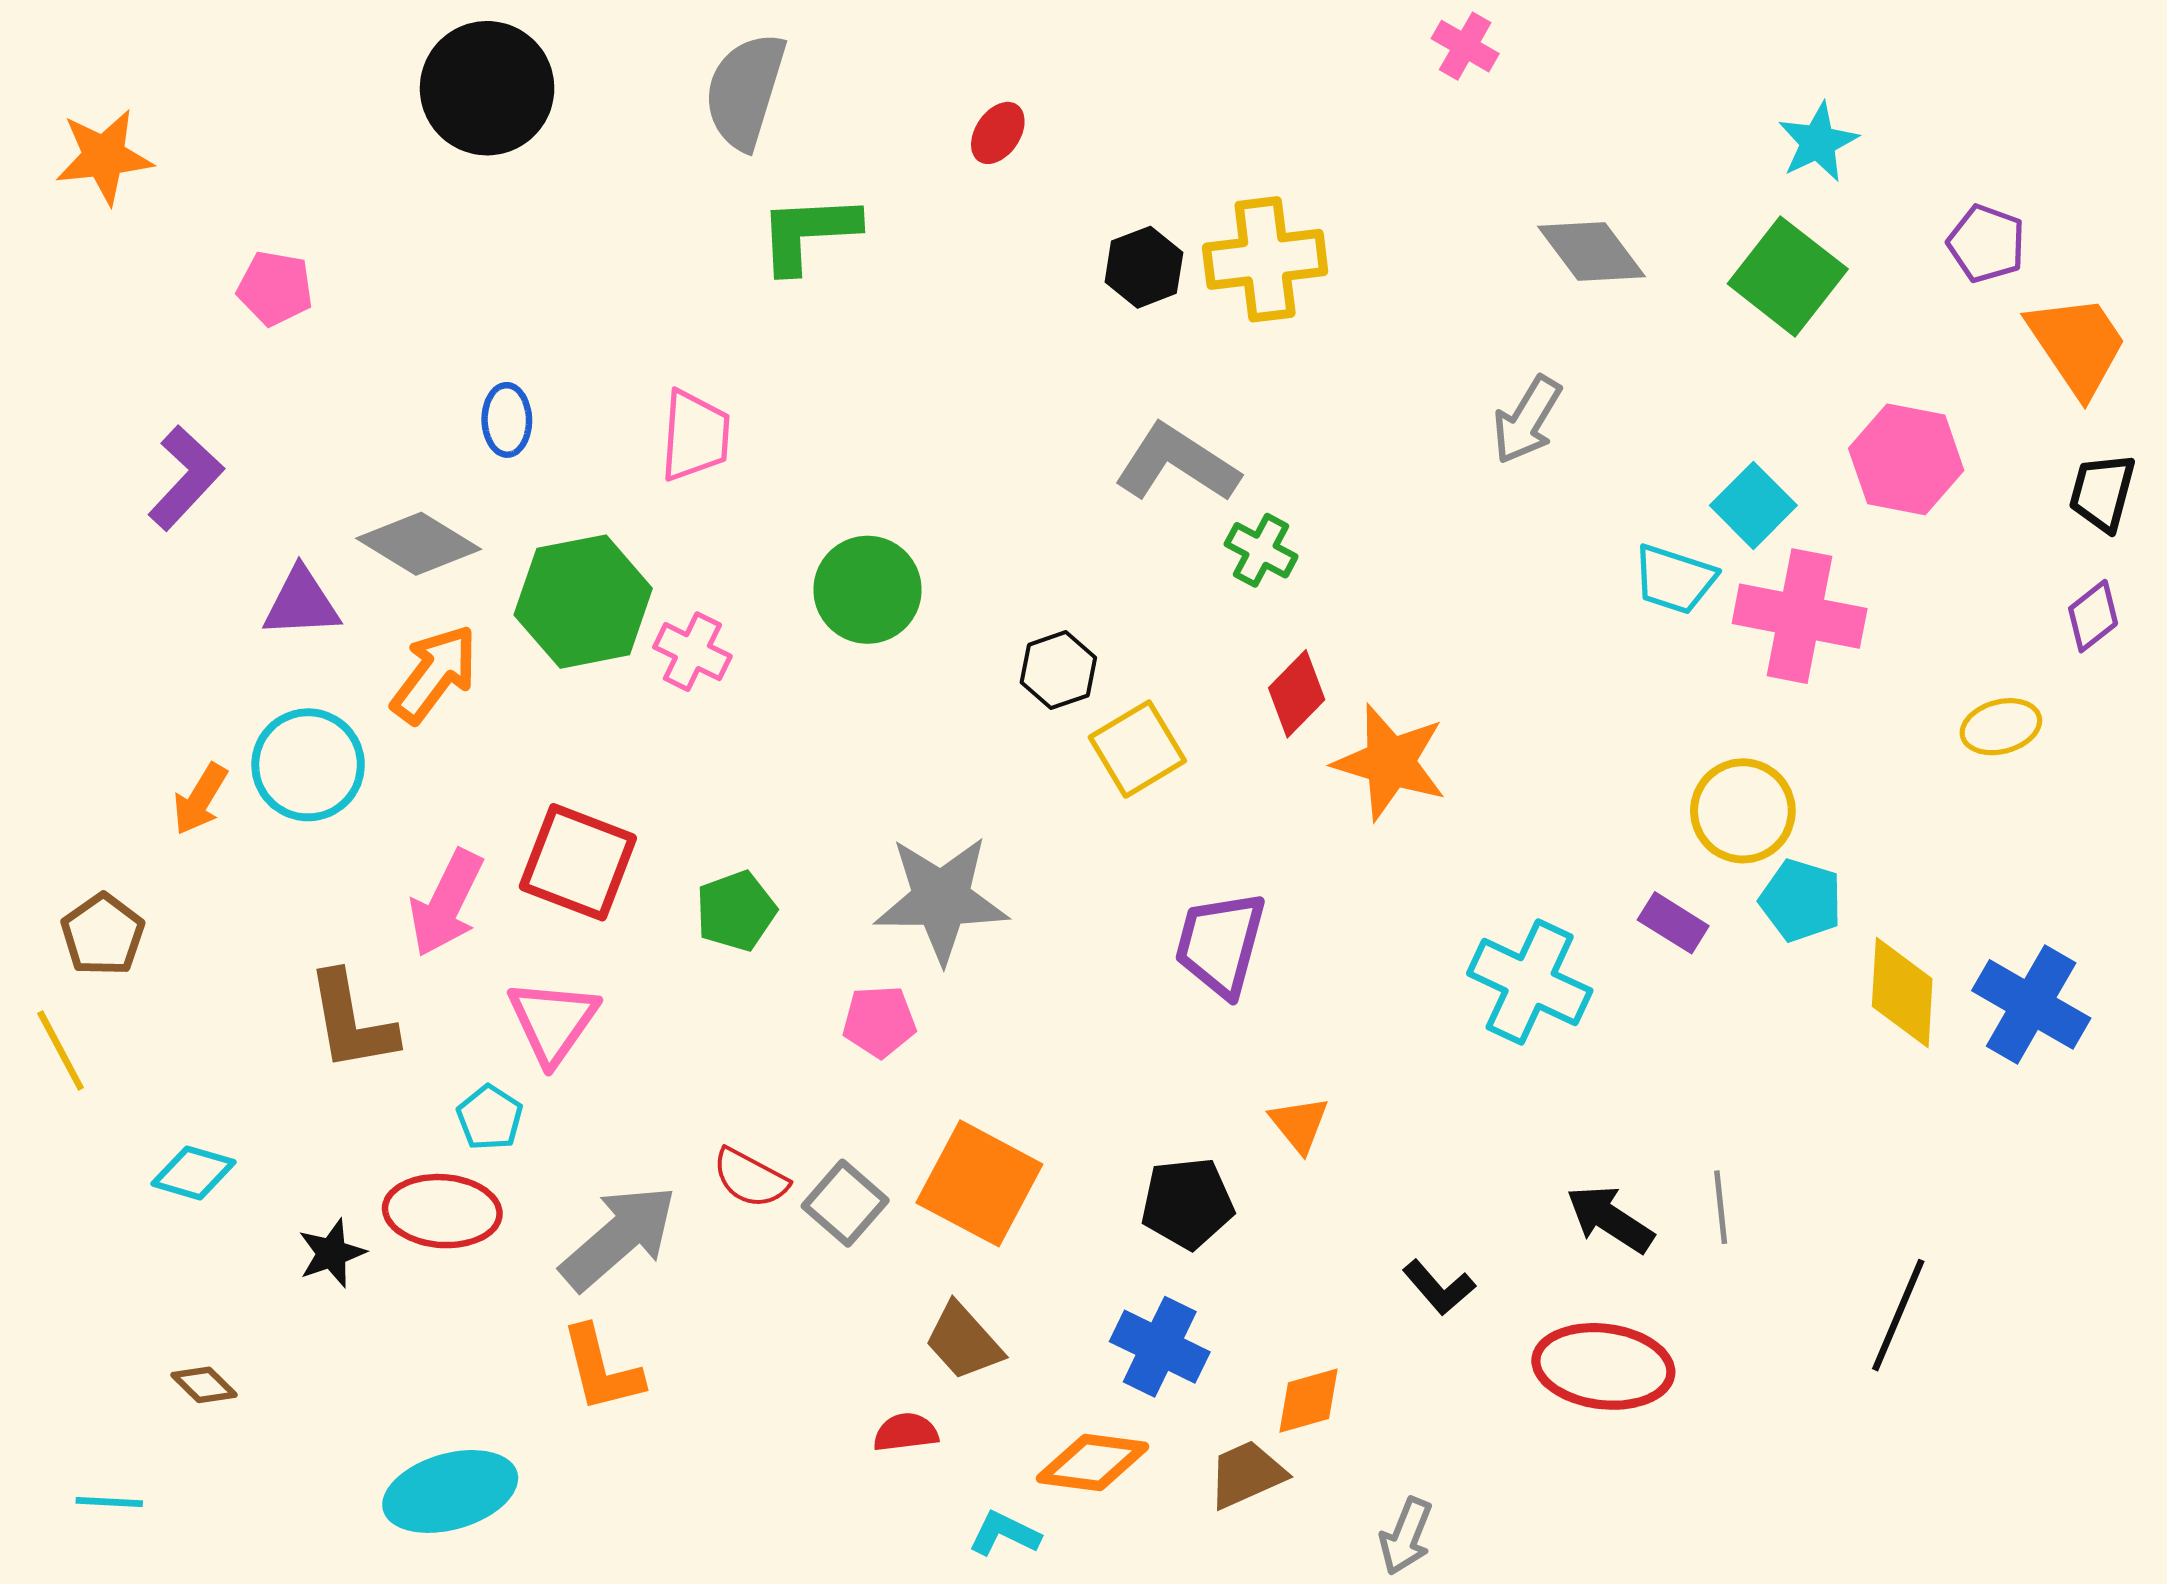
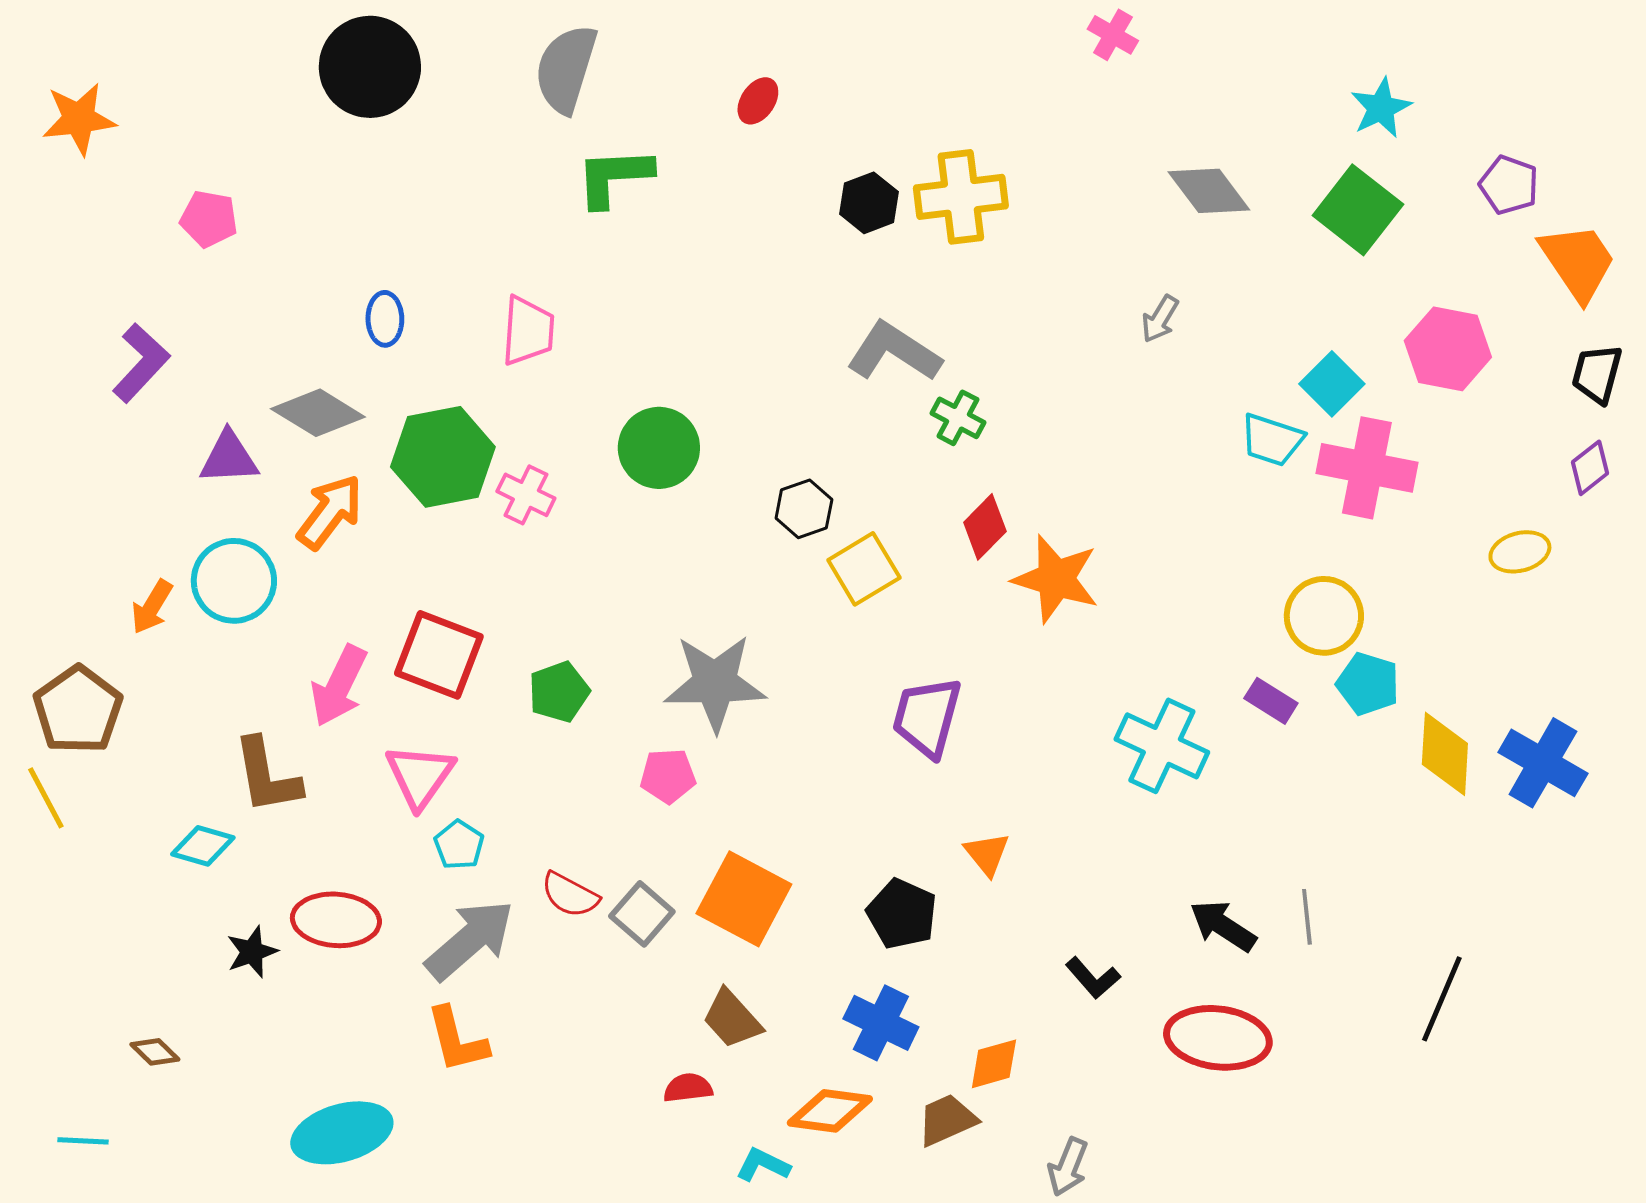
gray arrow: (1527, 420) -> (1160, 319), size x0.7
brown pentagon: (103, 935) -> (78, 710), size x1.4
cyan pentagon: (490, 1118) -> (459, 845), moved
cyan diamond: (194, 1173) -> (203, 846), moved
black pentagon: (1187, 1203) -> (902, 914), turned 30

